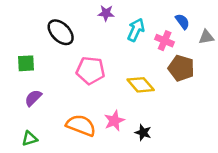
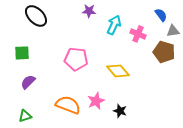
blue semicircle: (182, 21) -> (161, 15), moved
black ellipse: (61, 32) -> (36, 16), moved
brown pentagon: (181, 68) -> (164, 52), moved

